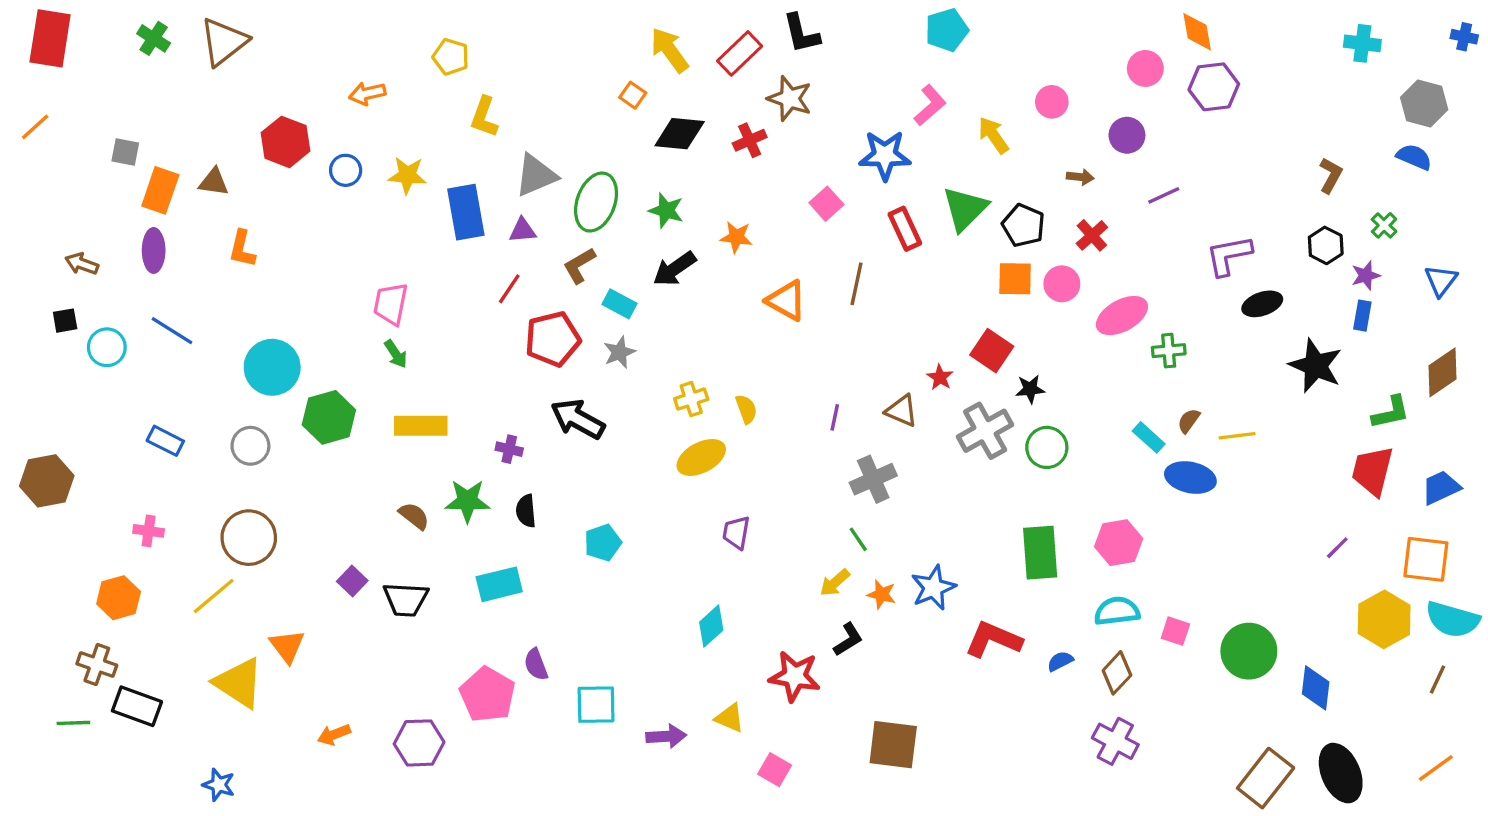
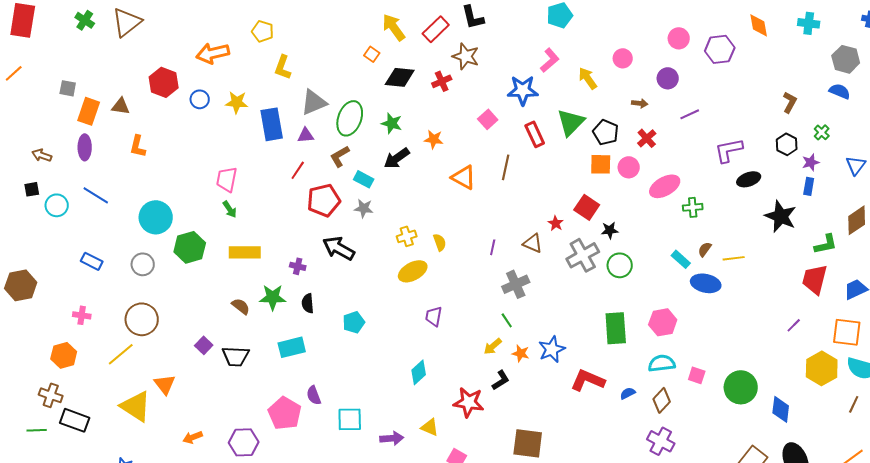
orange diamond: (1197, 32) -> (759, 25), moved
orange arrow: (367, 93) -> (213, 53), size x1.5
gray star: (619, 352) -> (364, 208), turned 30

